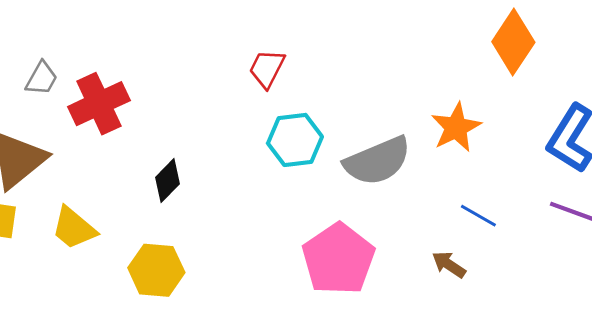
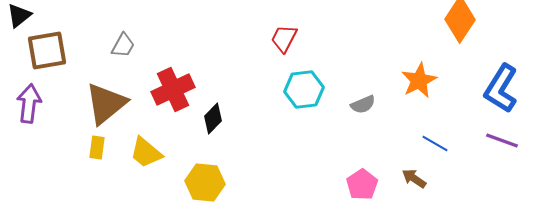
red cross: (99, 104) -> (173, 89), moved
gray semicircle: (378, 161) -> (363, 104), size x0.5
pink pentagon: (338, 259) -> (362, 184), moved, size x0.6

